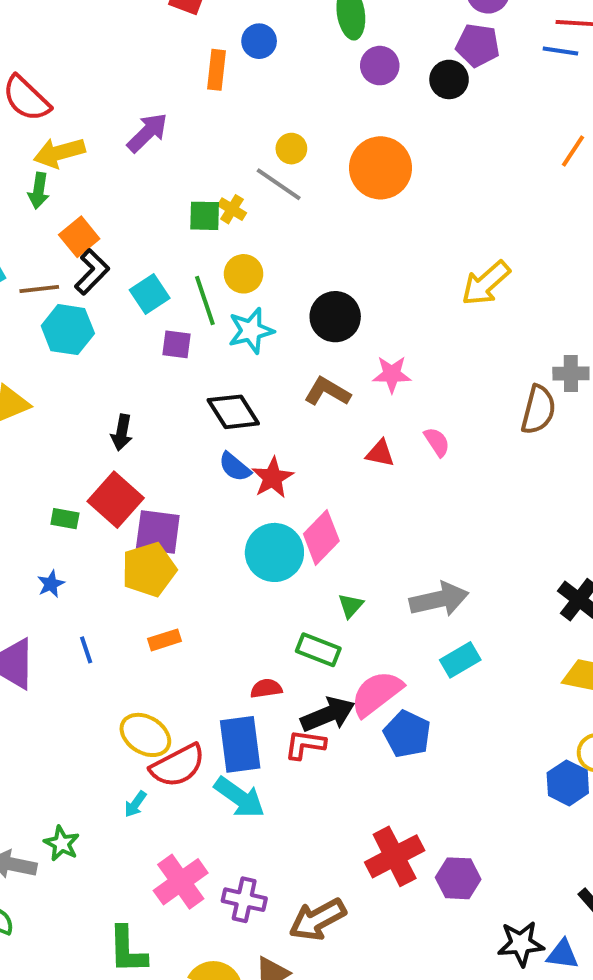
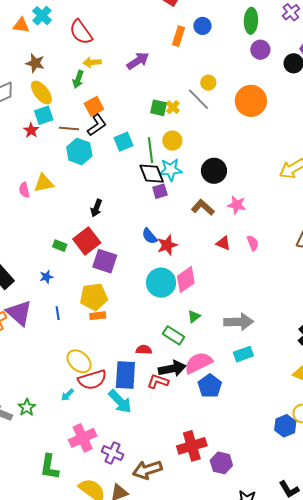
yellow arrow: (59, 153) -> (92, 62), size x0.7
purple square: (176, 344) -> (160, 191), moved, turned -35
black diamond: (233, 412) -> (152, 174), moved
yellow pentagon: (149, 570) -> (94, 297), moved

